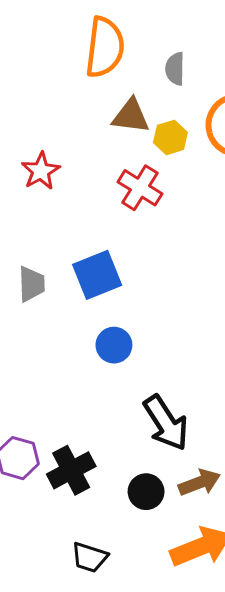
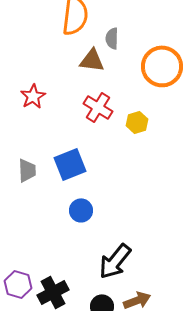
gray semicircle: (175, 69) -> (112, 38), moved
yellow hexagon: (170, 137) -> (137, 122), moved
black arrow: (166, 423) -> (115, 261), turned 72

